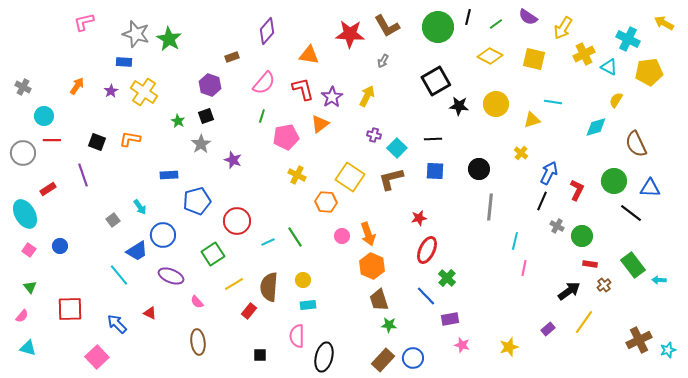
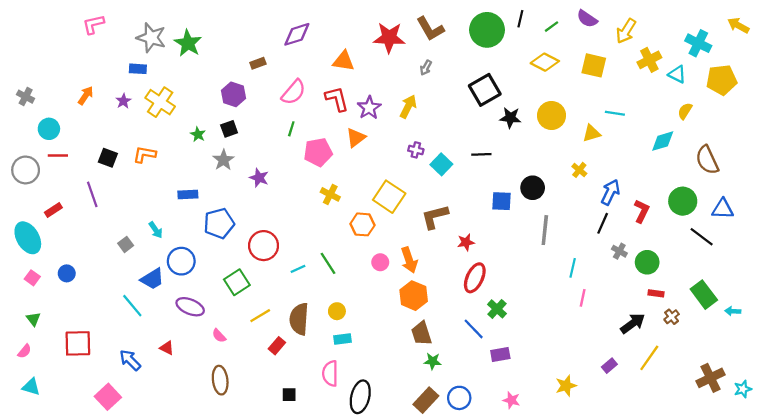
purple diamond: (267, 31) -> (297, 34), turned 32
blue square: (435, 171) -> (501, 201), moved
brown L-shape: (391, 179) -> (435, 217), moved
pink star: (462, 345) -> (511, 400), moved

